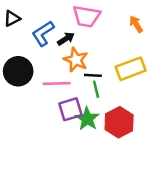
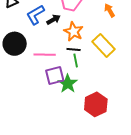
orange star: (76, 60) -> (74, 32), moved
yellow rectangle: (131, 69) -> (104, 45), turned 65
red hexagon: (119, 122) -> (96, 104), moved

